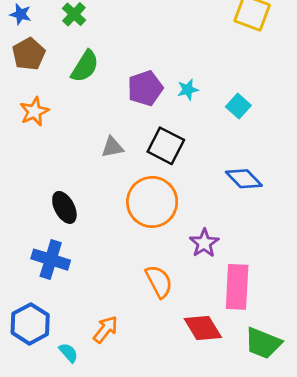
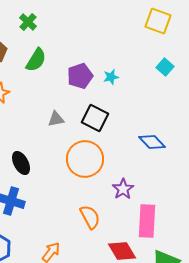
cyan square: (238, 106) -> (165, 67), moved

